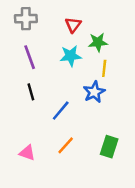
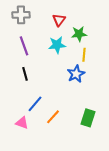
blue line: (61, 111) -> (35, 104), moved

